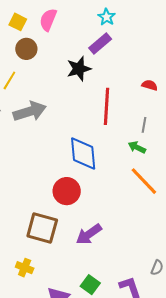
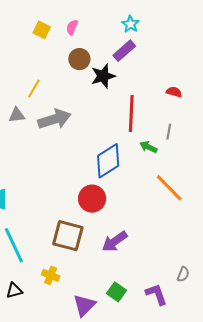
pink semicircle: (48, 20) -> (72, 27), size x0.7
brown circle: (26, 49) -> (79, 59), moved
green arrow: (137, 147) -> (148, 147), moved
blue diamond: (83, 153) -> (108, 161), turned 63

